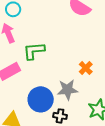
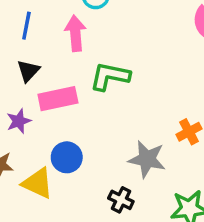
blue circle: (41, 99) -> (67, 157), moved, size x0.7

